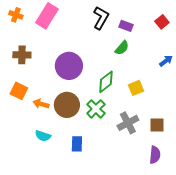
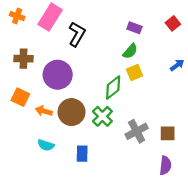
black L-shape: (101, 18) -> (77, 34), moved
purple circle: (69, 66) -> (58, 75), moved
yellow square: (136, 88) -> (134, 73), moved

